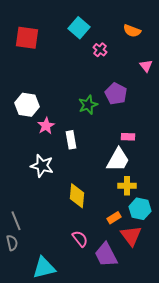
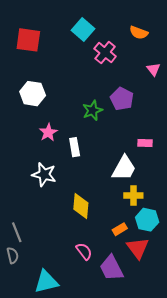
pink cross: (100, 50) -> (105, 53), size x1.5
white hexagon: (27, 105) -> (33, 94), moved
pink rectangle: (128, 137) -> (145, 143), moved

